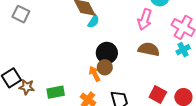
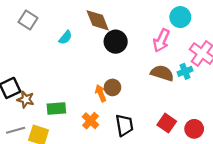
cyan semicircle: (94, 21) -> (65, 37), moved
cyan cross: (183, 50) -> (185, 71), moved
black circle: (107, 53) -> (116, 42), moved

